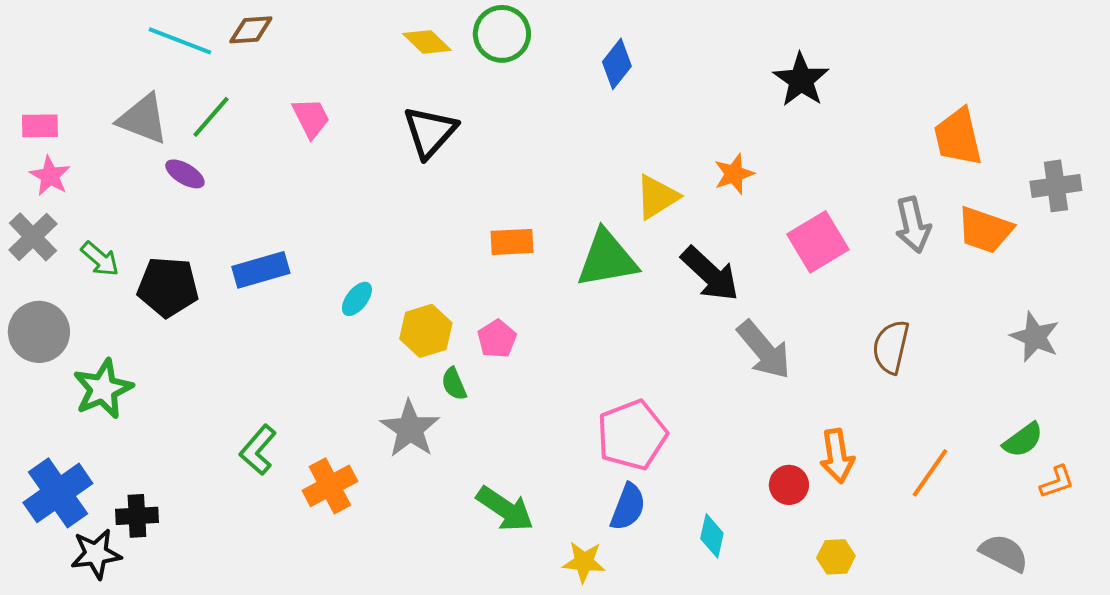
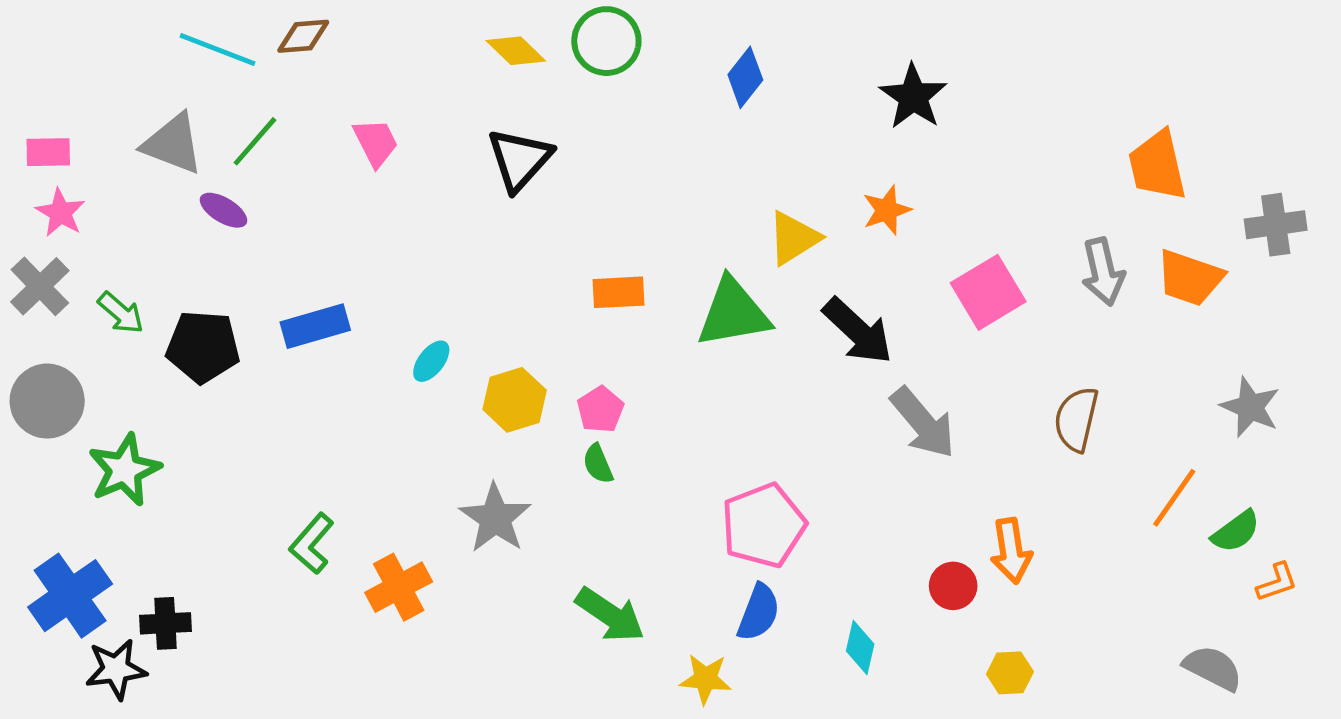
black star: (801, 80) -> (913, 97), moved
green semicircle: (454, 384) -> (598, 464), moved
orange line: (930, 473) -> (1174, 498), moved

